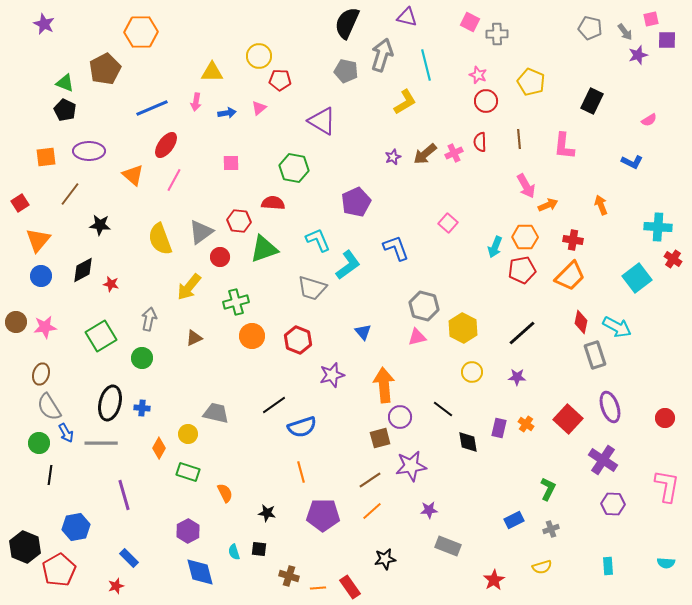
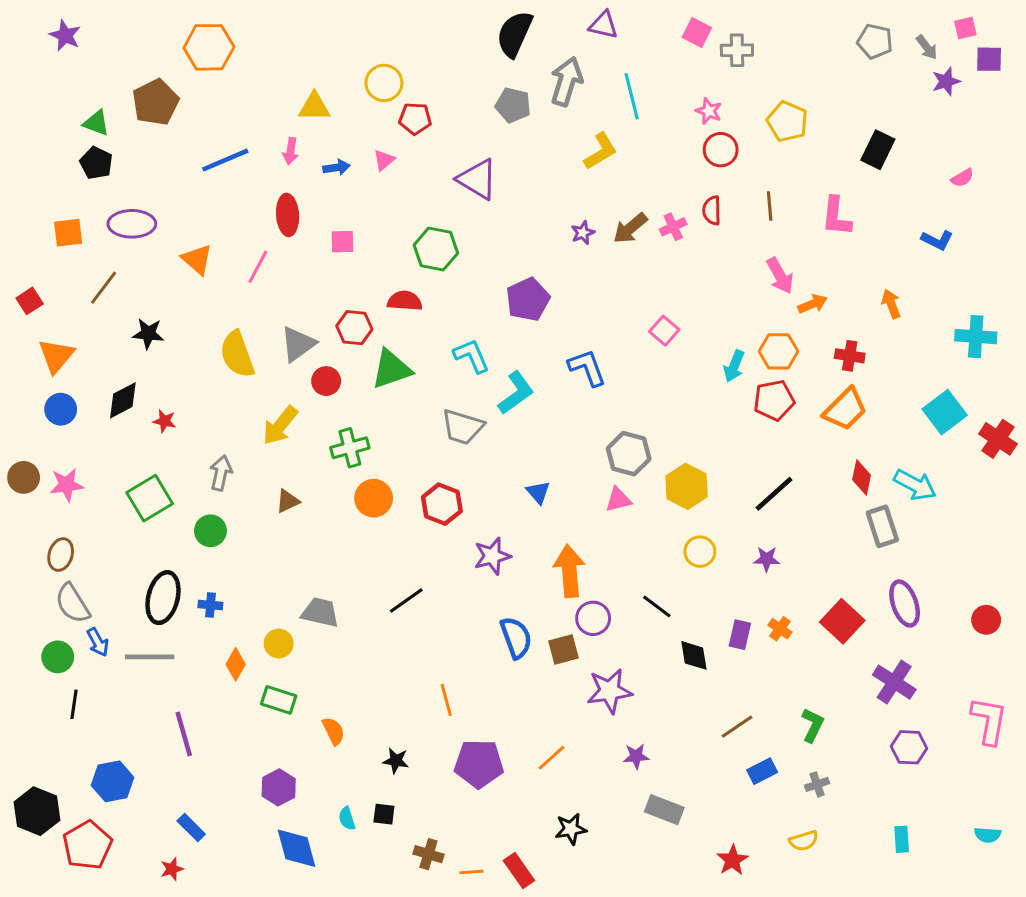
red ellipse: (166, 145) -> (288, 215), moved, turned -40
red cross: (673, 259) -> (998, 439), moved, size x1.4
blue semicircle: (302, 427) -> (516, 638), moved, turned -92
brown line: (370, 480) -> (737, 727), moved

